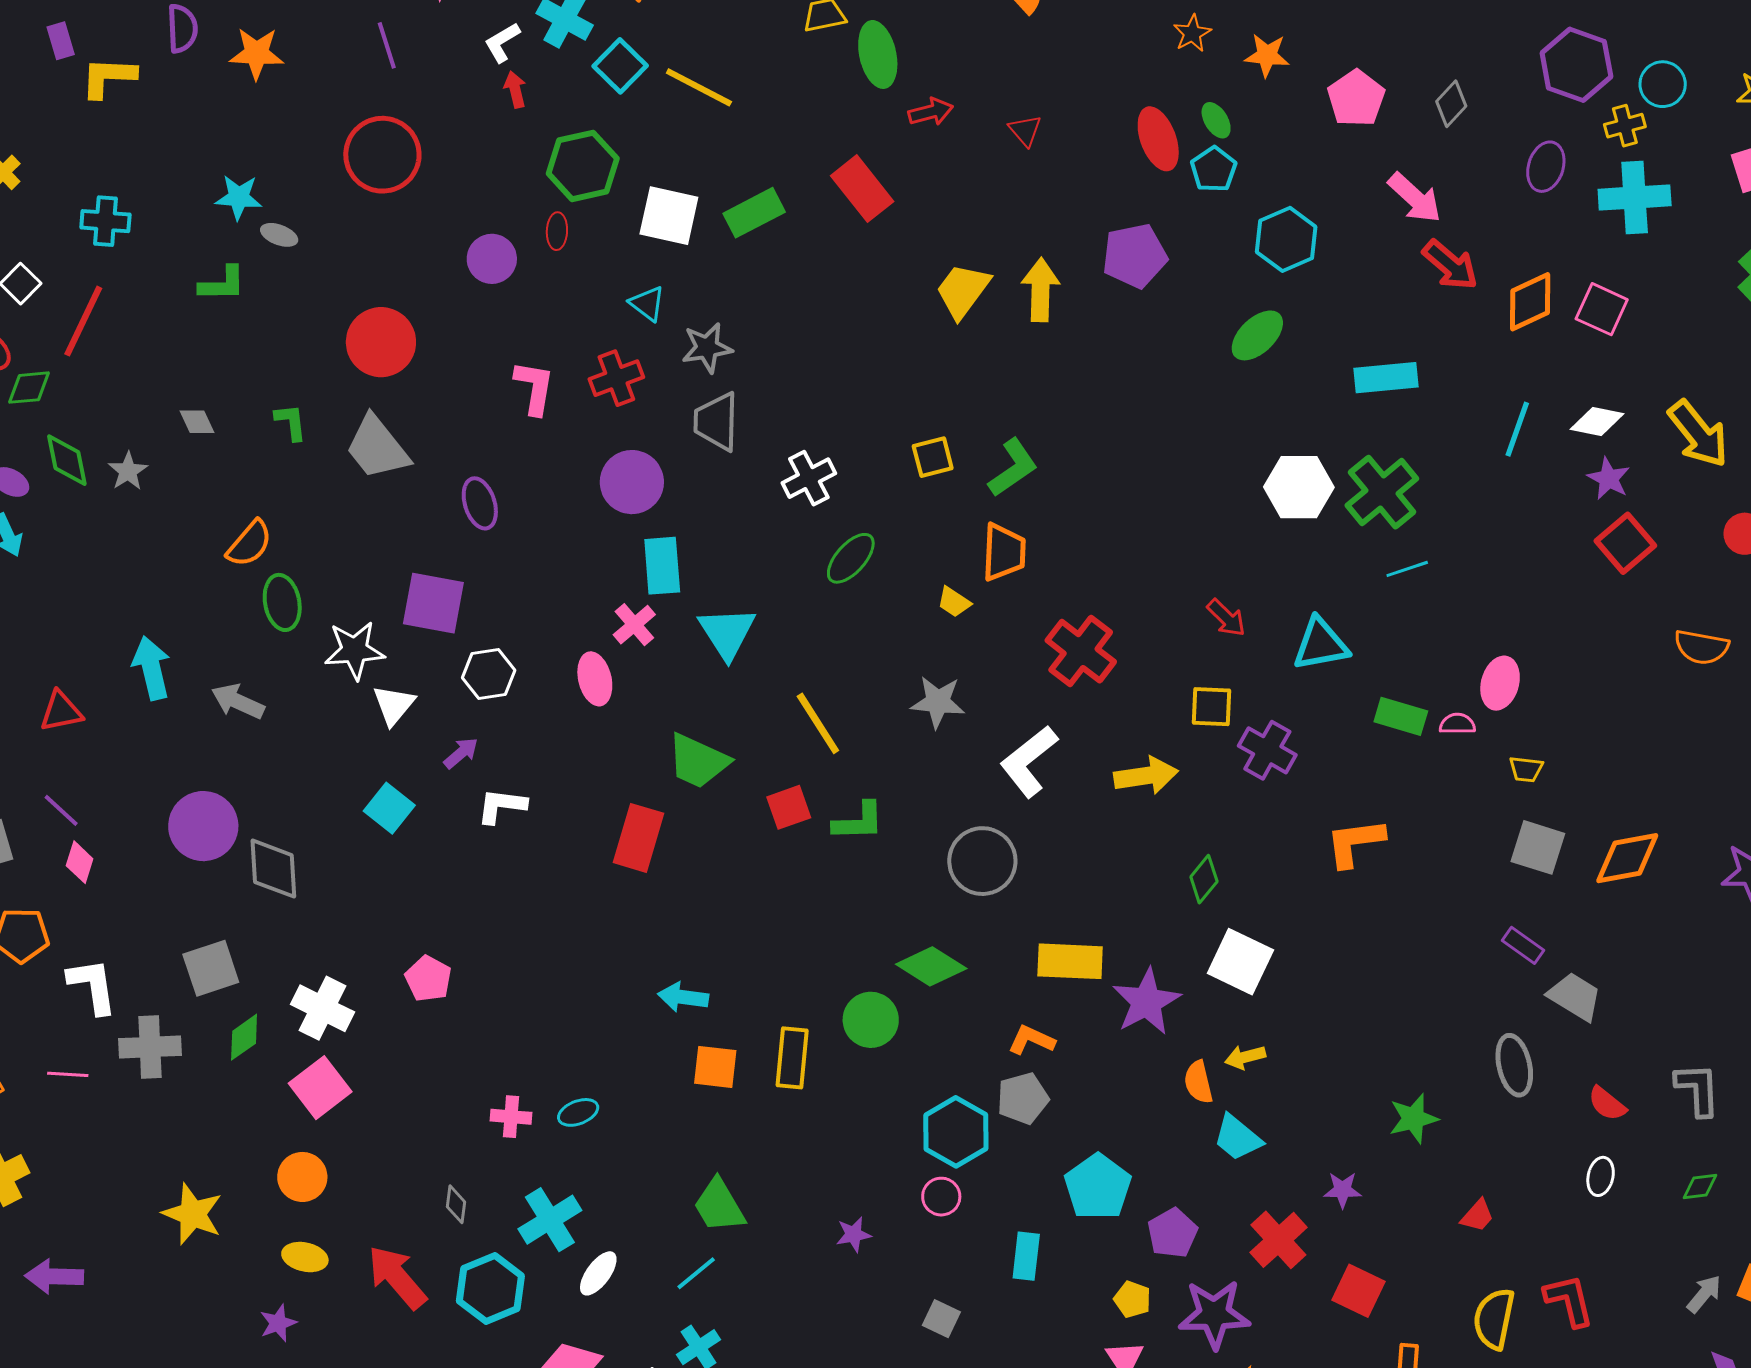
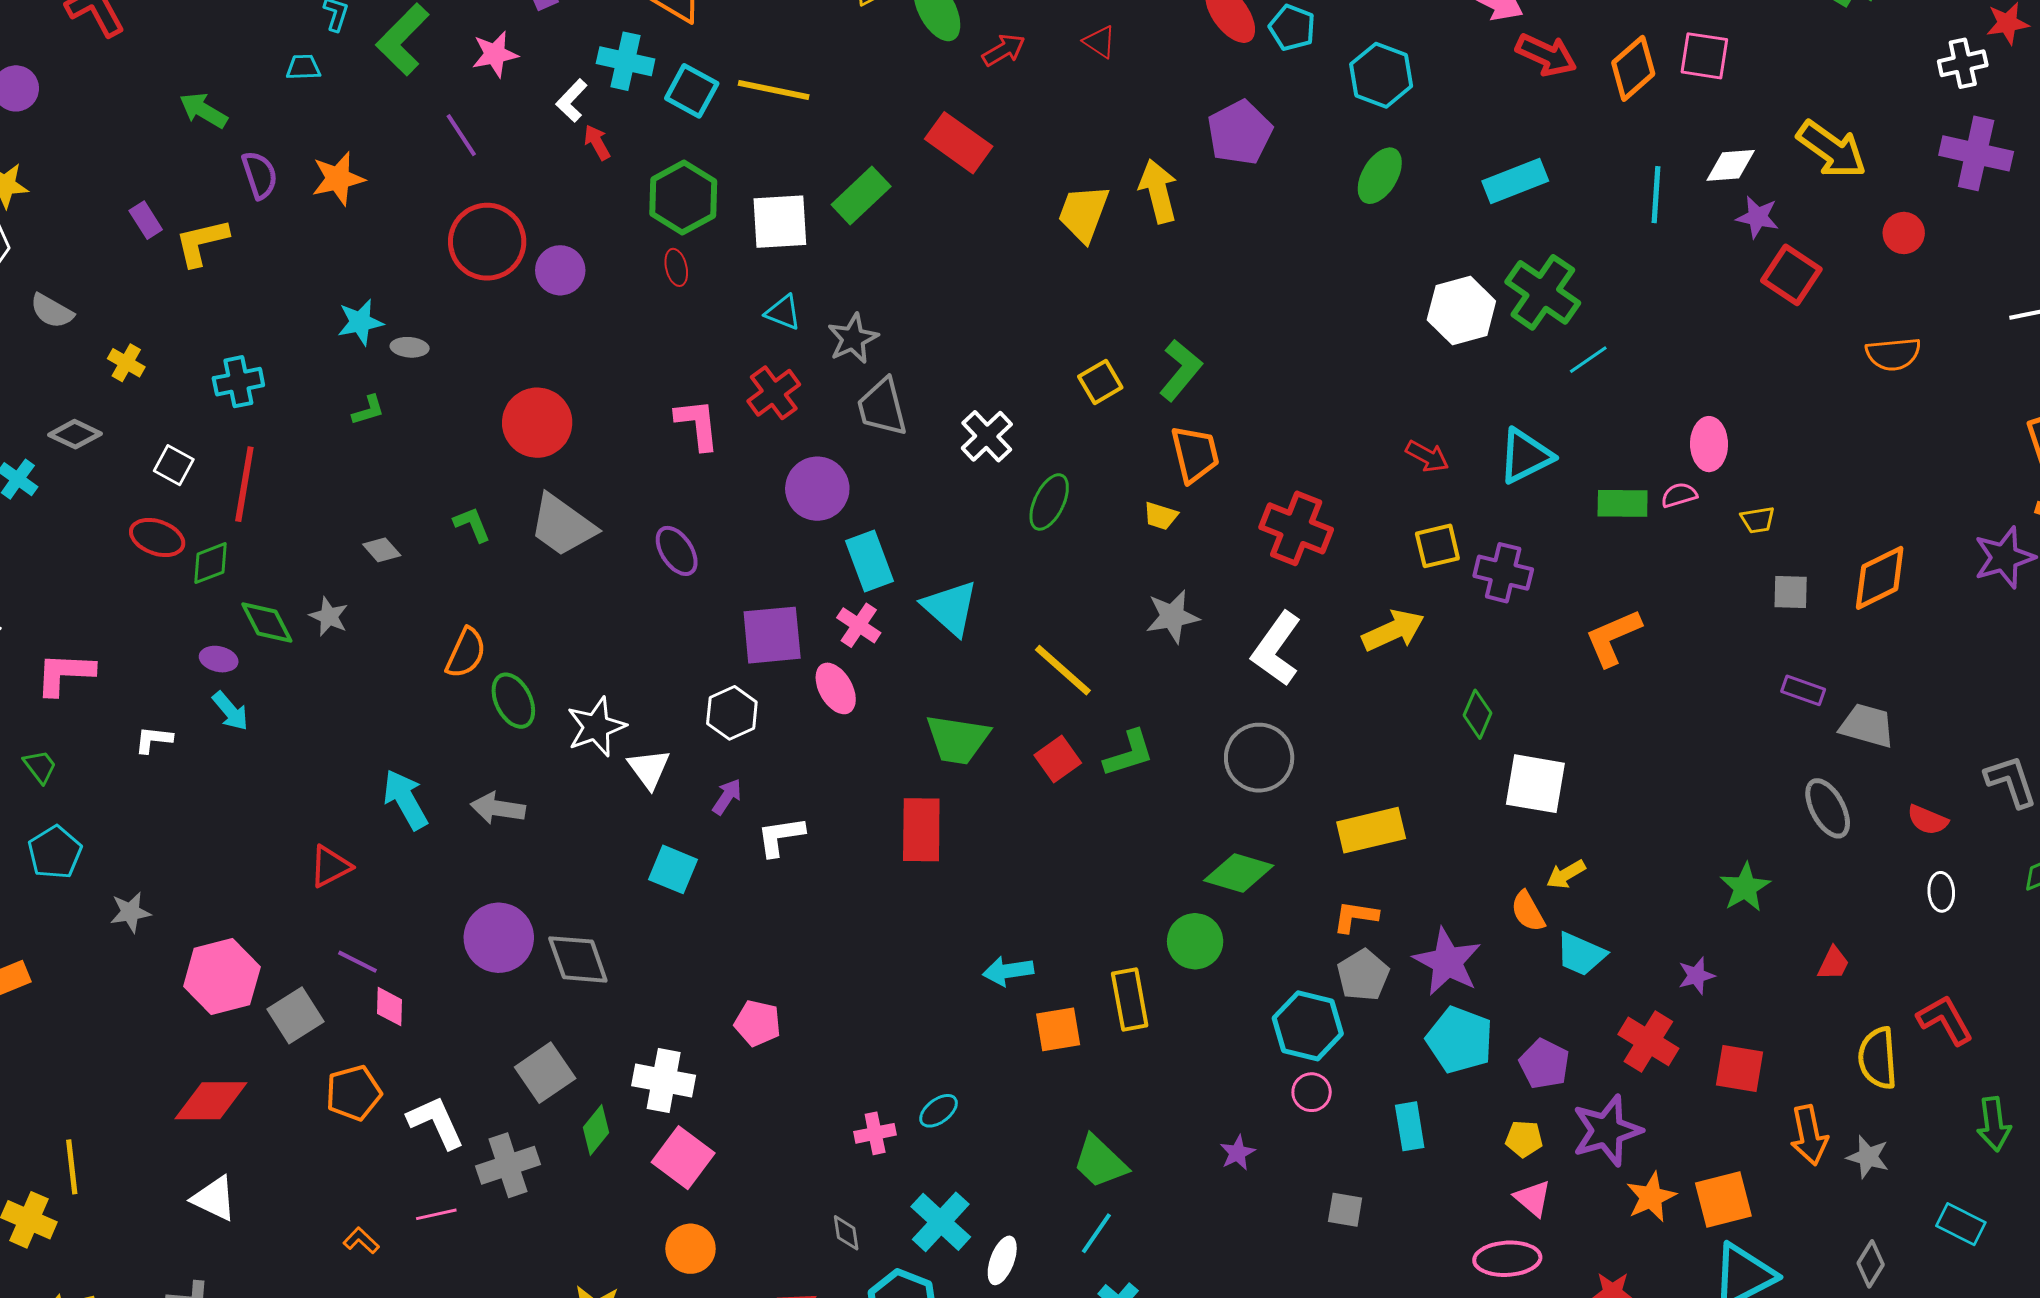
purple circle: (492, 259) -> (560, 270), moved
green L-shape: (222, 284) -> (368, 410), size x0.7
purple square: (433, 603) -> (772, 635), moved
gray square: (1538, 847) -> (1791, 592), size x0.7
purple star: (1146, 1002) -> (1447, 962), moved

